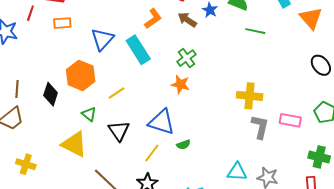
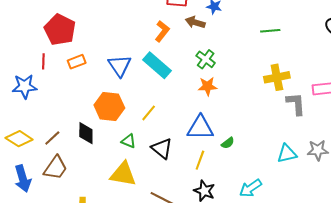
green line: (255, 31) -> (270, 31), moved
brown line: (17, 89) -> (52, 138), turned 60

